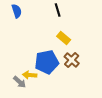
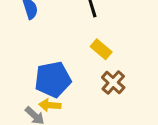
blue pentagon: (47, 62) -> (53, 79), moved

